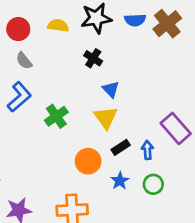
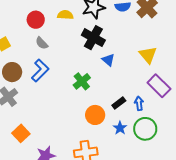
black cross: (93, 58) -> (93, 38), size x1.6
green cross: (56, 116) -> (82, 81), moved
yellow triangle: (106, 118) -> (148, 55), moved
green circle: (153, 184) -> (145, 129), size x1.5

